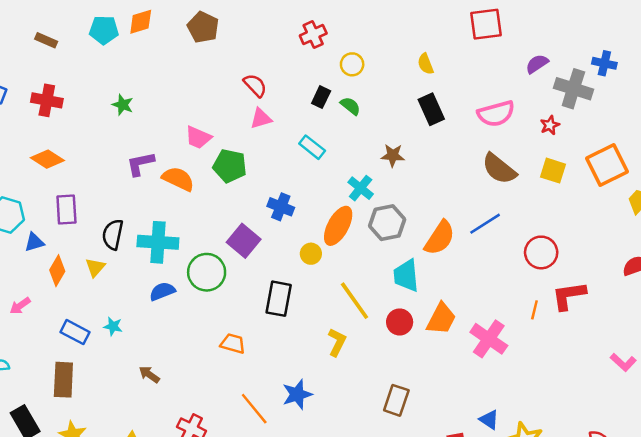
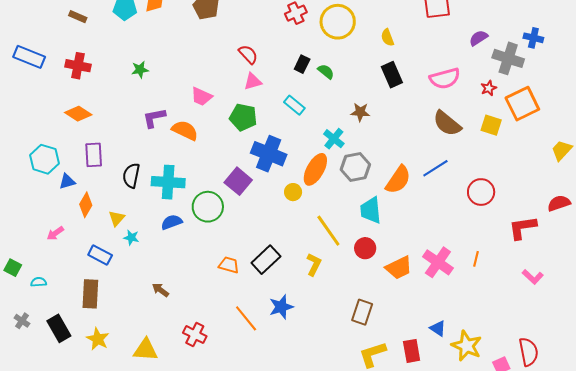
yellow circle: (352, 64) -> (338, 22), moved, size x1.8
green star: (123, 105) -> (140, 70), turned -30
orange square: (607, 165) -> (522, 104), moved
green pentagon: (230, 166) -> (243, 117), moved
blue cross: (281, 207) -> (269, 154), size x1.6
yellow triangle: (95, 267) -> (117, 218), moved
red L-shape: (569, 296) -> (522, 228), moved
black rectangle: (279, 299) -> (266, 260), moved, turned 36
orange line: (534, 310) -> (476, 259), moved
orange trapezoid: (441, 319) -> (399, 268), moved, turned 36
cyan star: (113, 326) -> (131, 238), moved
pink L-shape: (623, 362) -> (533, 277), moved

